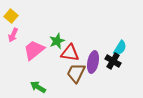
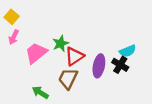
cyan semicircle: (120, 48) -> (128, 51), turned 35
red triangle: (70, 53) -> (74, 56), turned -42
brown trapezoid: (76, 73) -> (68, 79), moved

